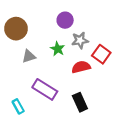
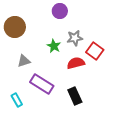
purple circle: (65, 20) -> (60, 11), moved
gray triangle: (29, 56) -> (24, 61), moved

